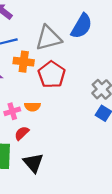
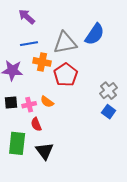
orange semicircle: (32, 107) -> (47, 102), turned 32
red semicircle: (22, 133) -> (36, 124), turned -72

